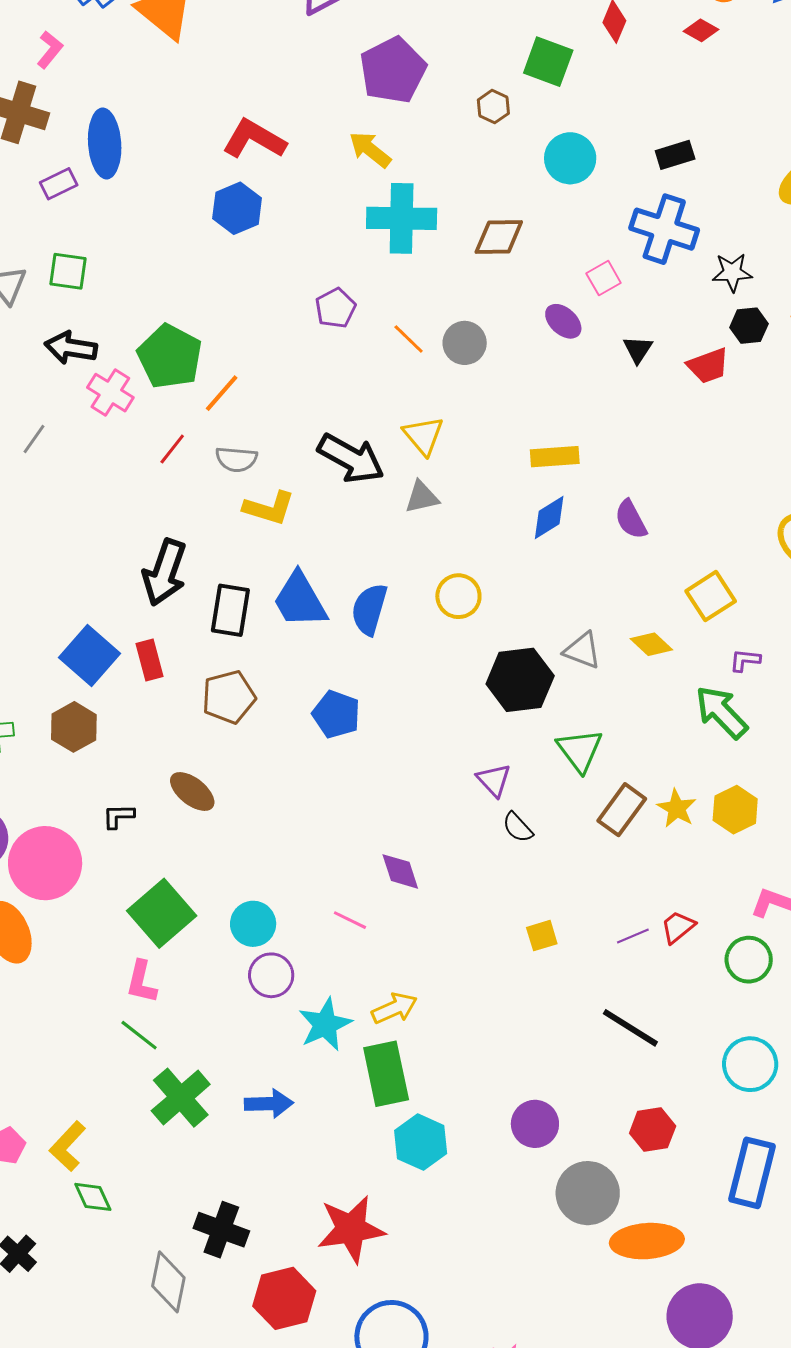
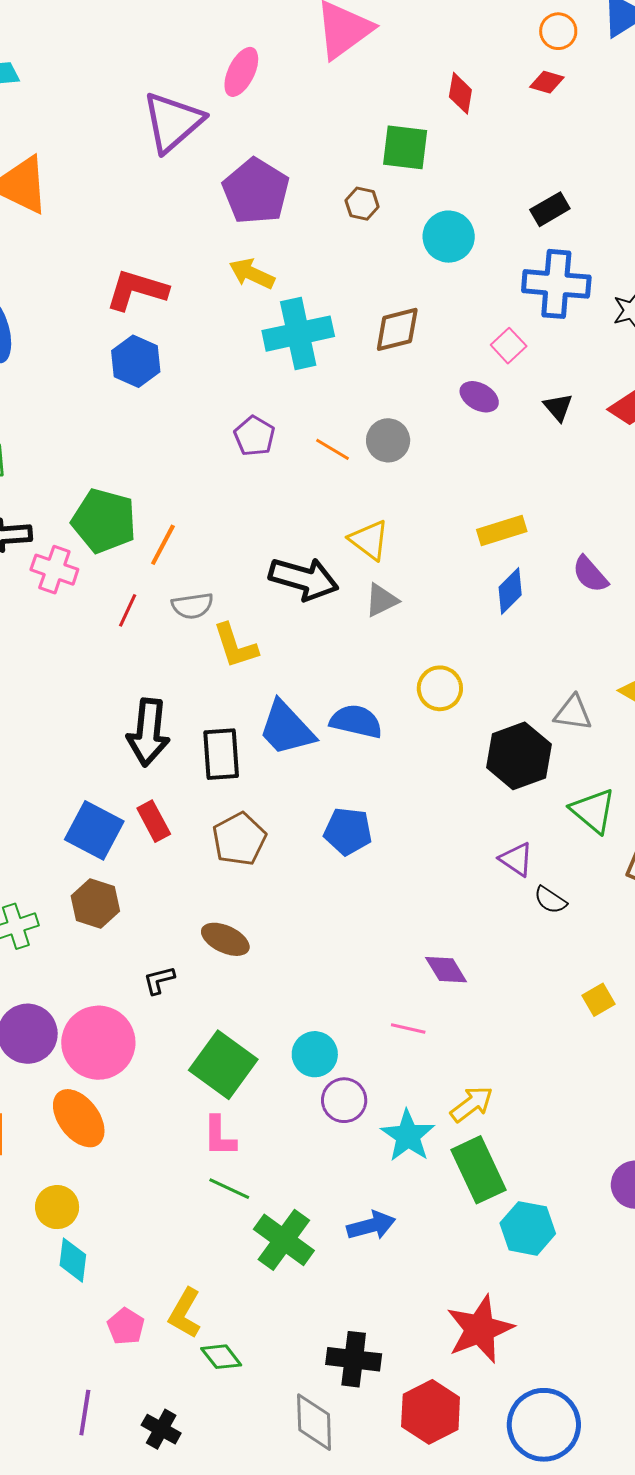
yellow L-shape: (269, 508) -> (235, 646), turned 68
blue semicircle: (369, 609) -> (356, 721), turned 100

